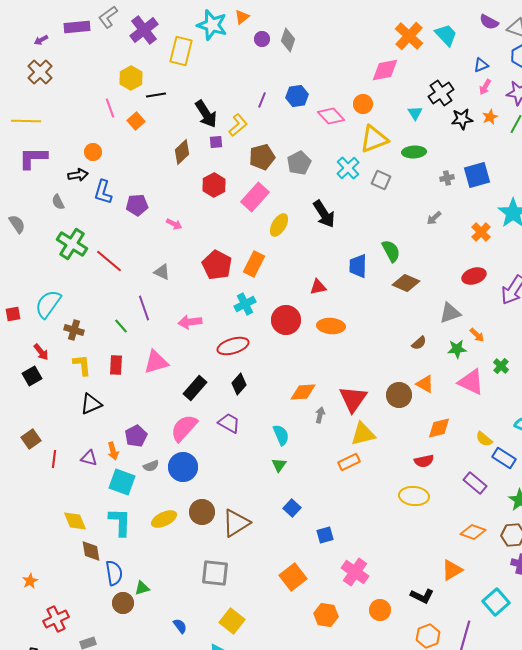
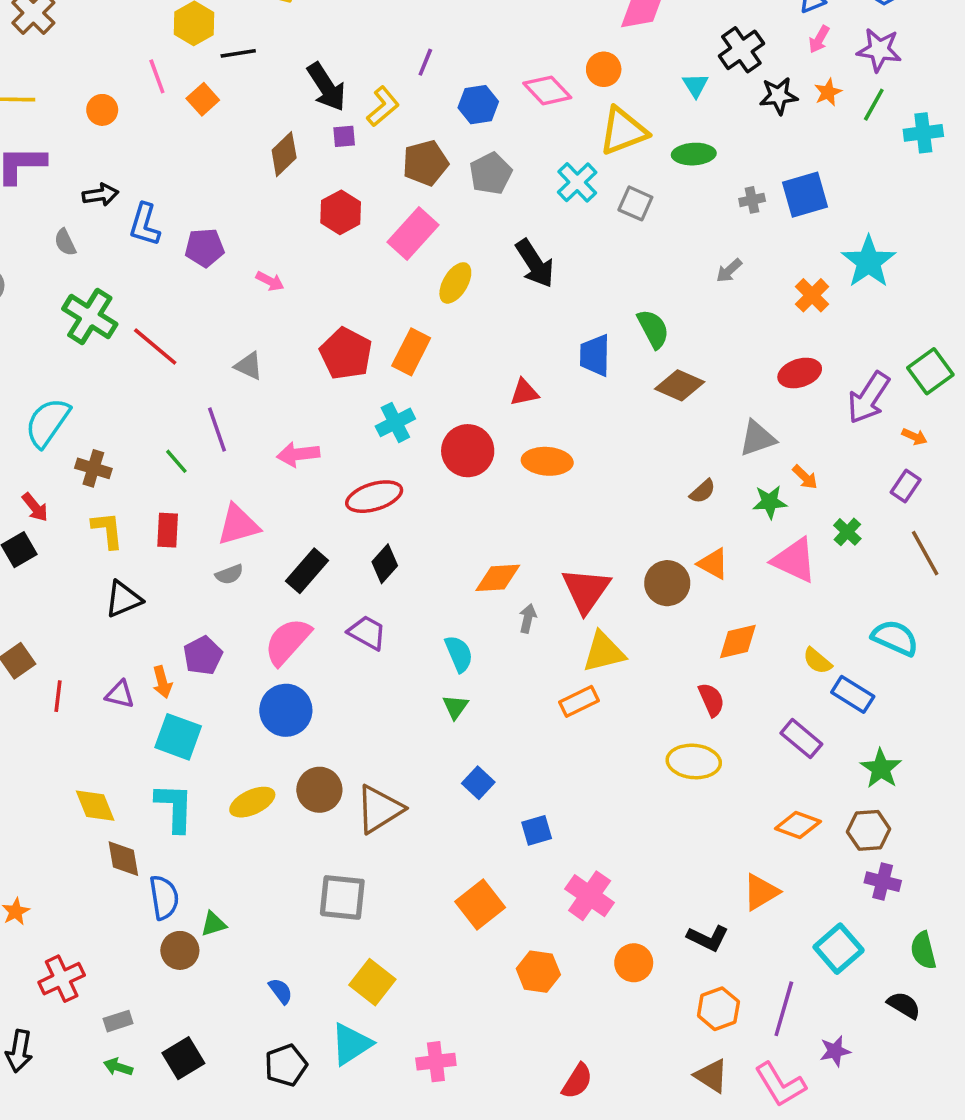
blue hexagon: (297, 96) -> (478, 105), moved
orange circle: (93, 152) -> (102, 110), moved
red semicircle: (424, 461) -> (711, 700), turned -102
gray semicircle: (151, 466) -> (229, 574), moved

